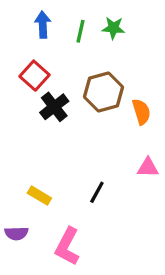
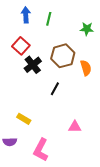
green star: (113, 28) -> (87, 29), moved
pink triangle: (148, 168) -> (75, 127), moved
black line: (97, 192) -> (55, 89), moved

